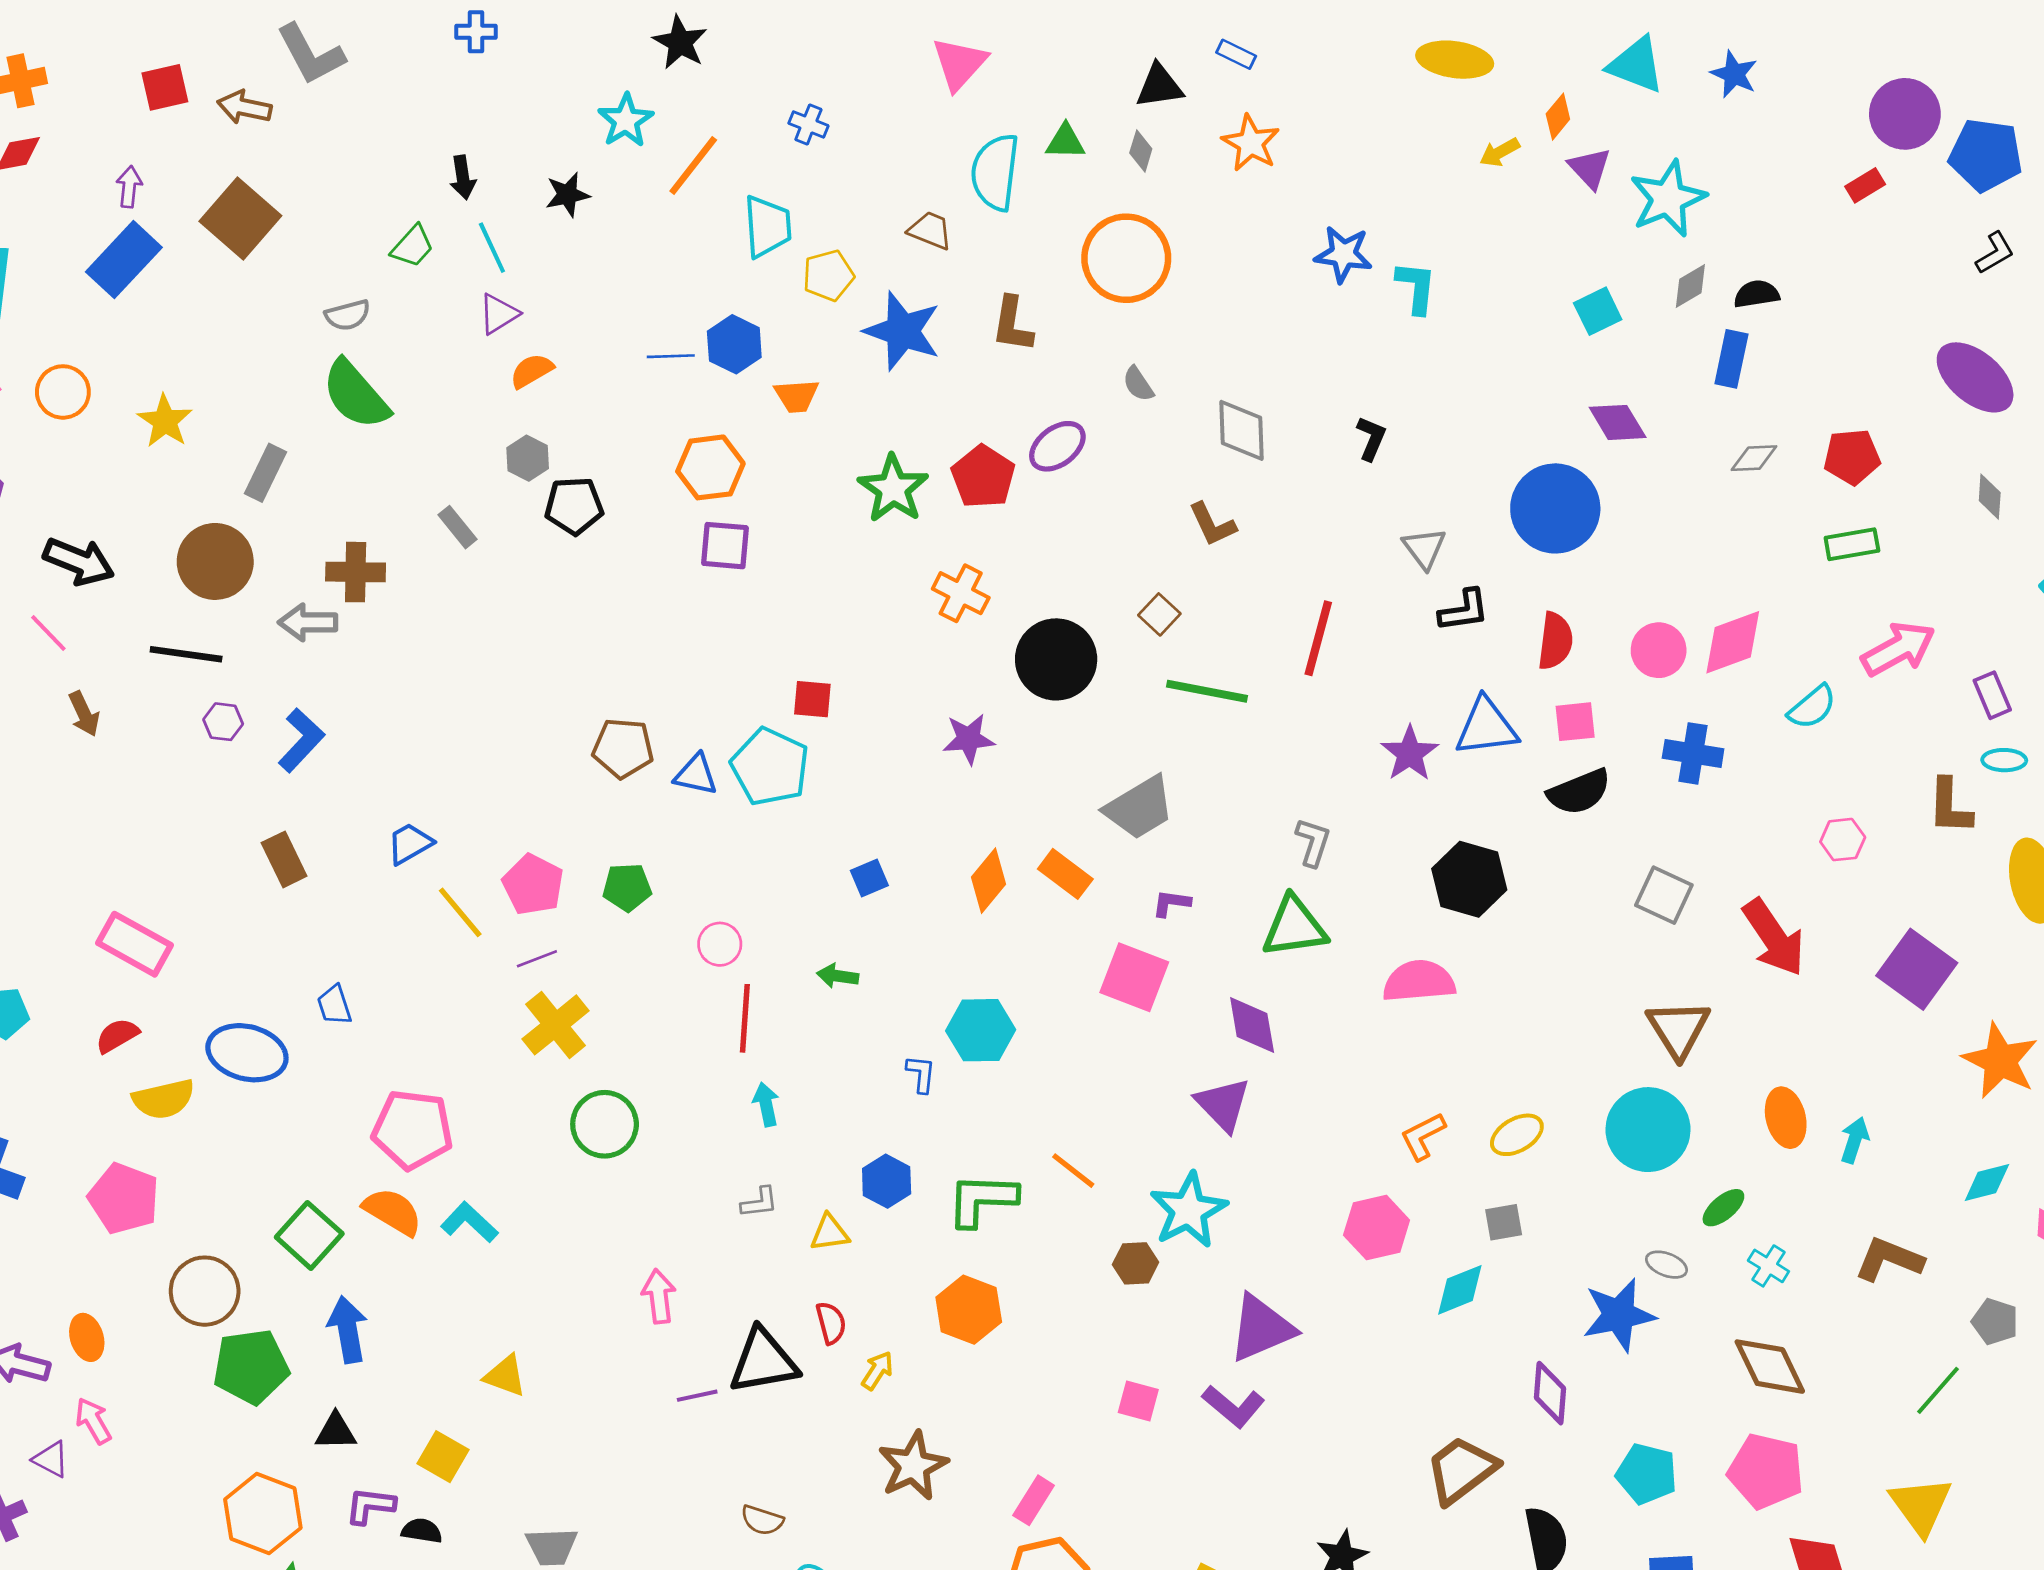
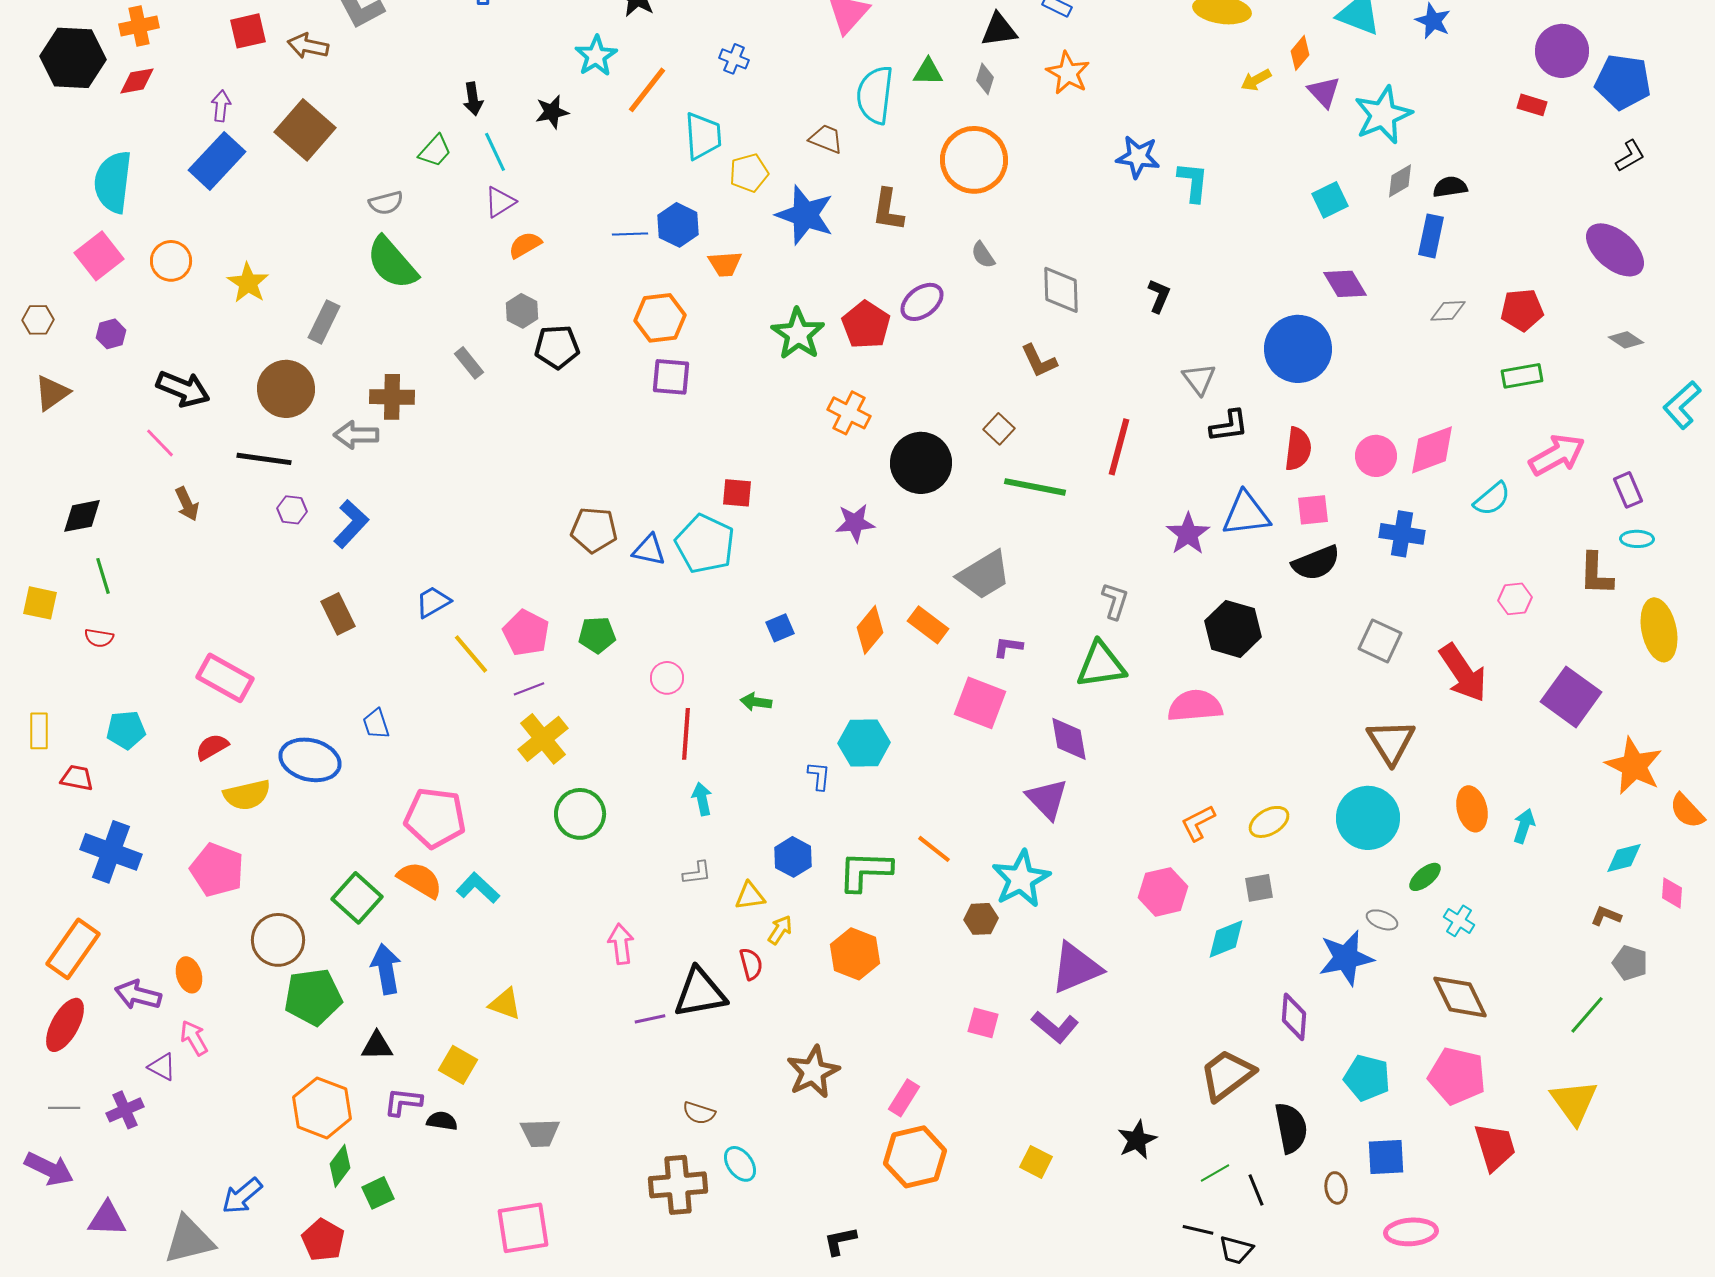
red rectangle: (1865, 185) -> (1532, 105), turned 48
gray diamond: (1990, 497) -> (1626, 340), turned -60
brown L-shape: (1889, 1259) -> (1606, 916), moved, size x0.6
yellow arrow: (877, 1371) -> (780, 930), moved

